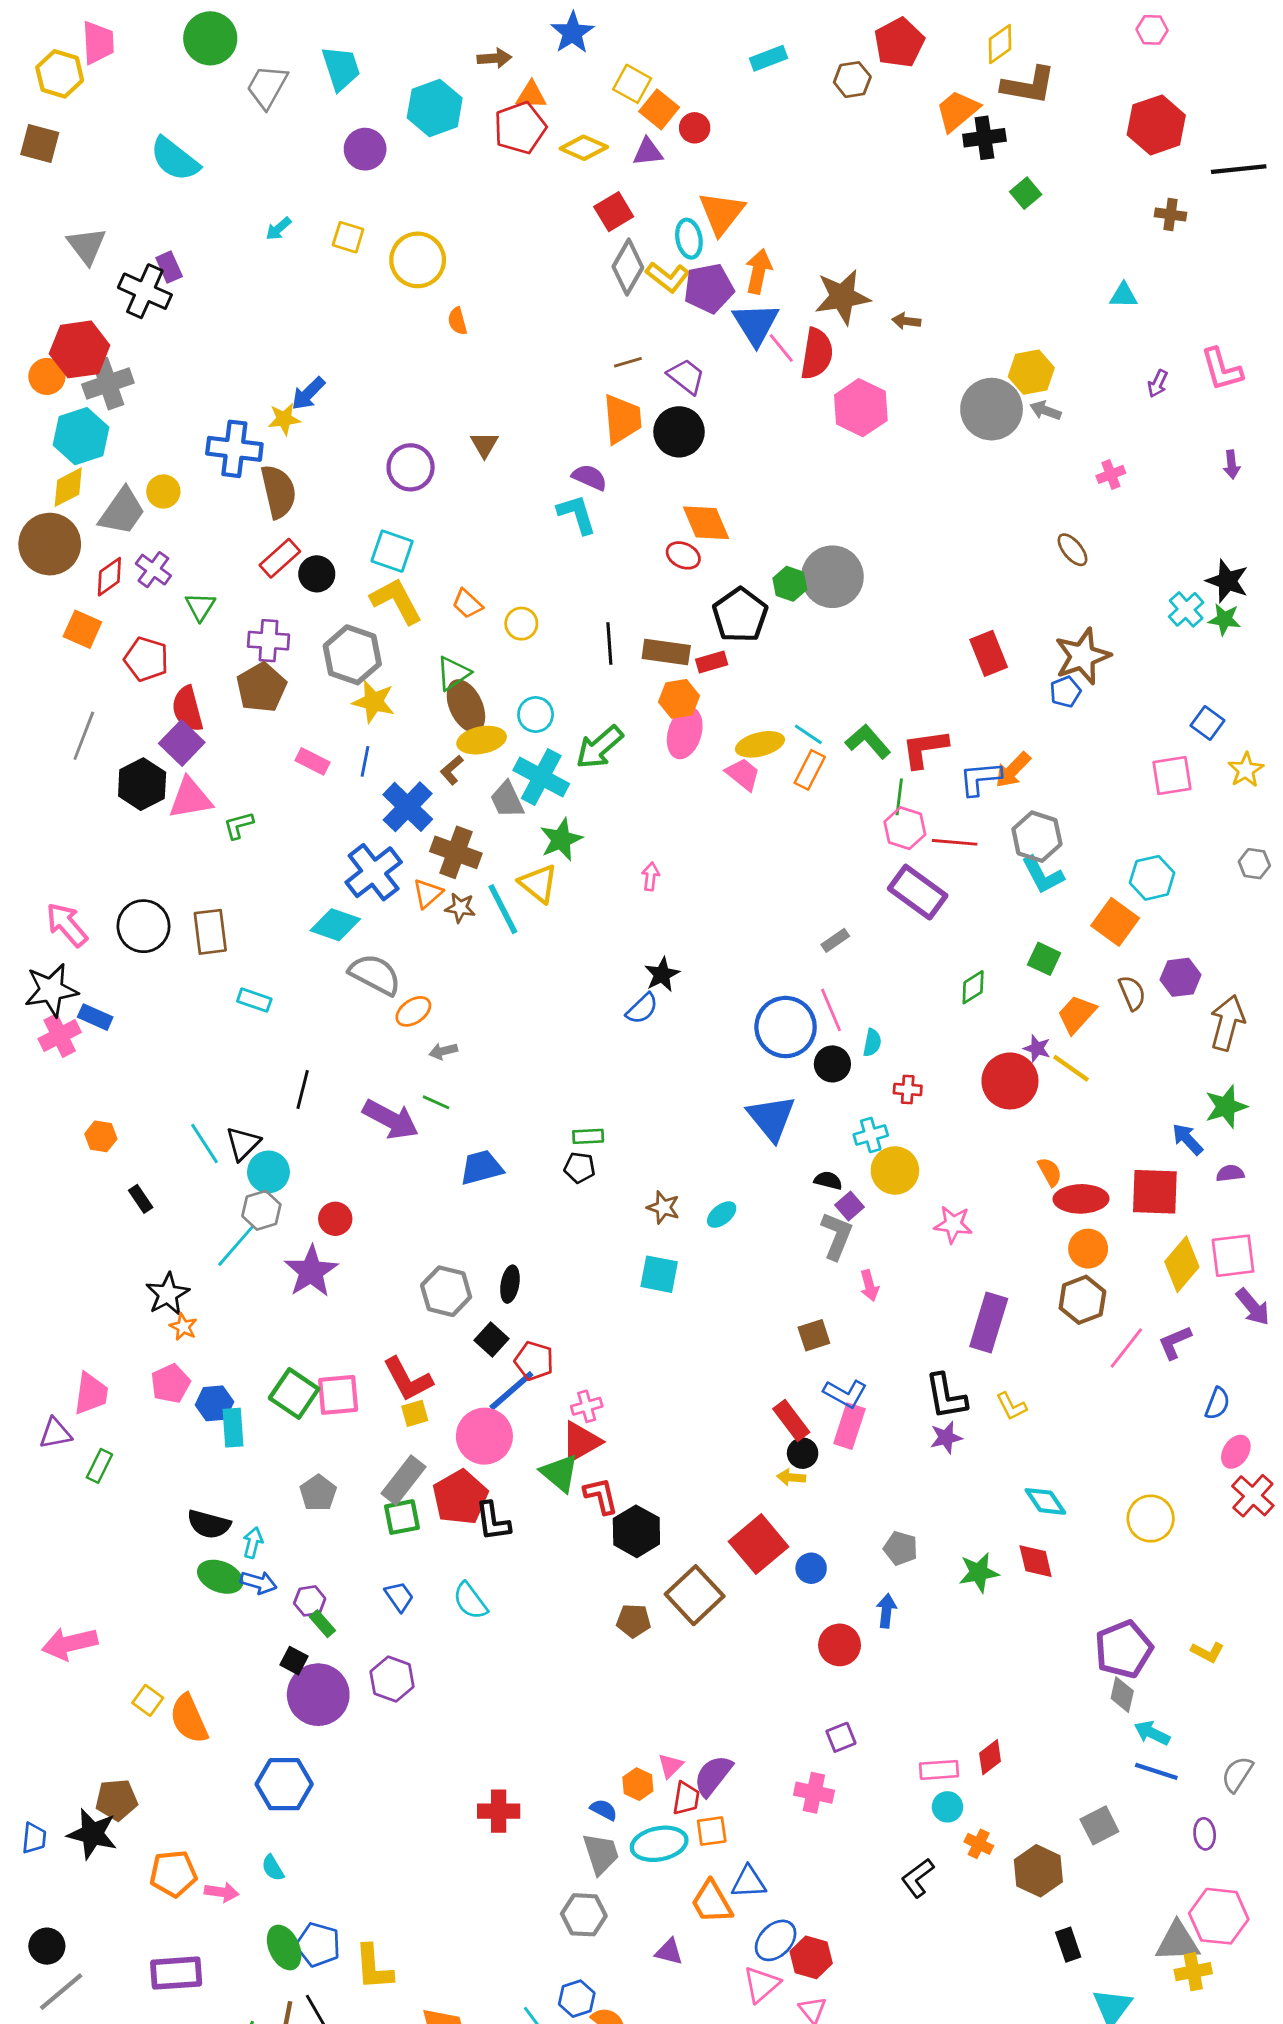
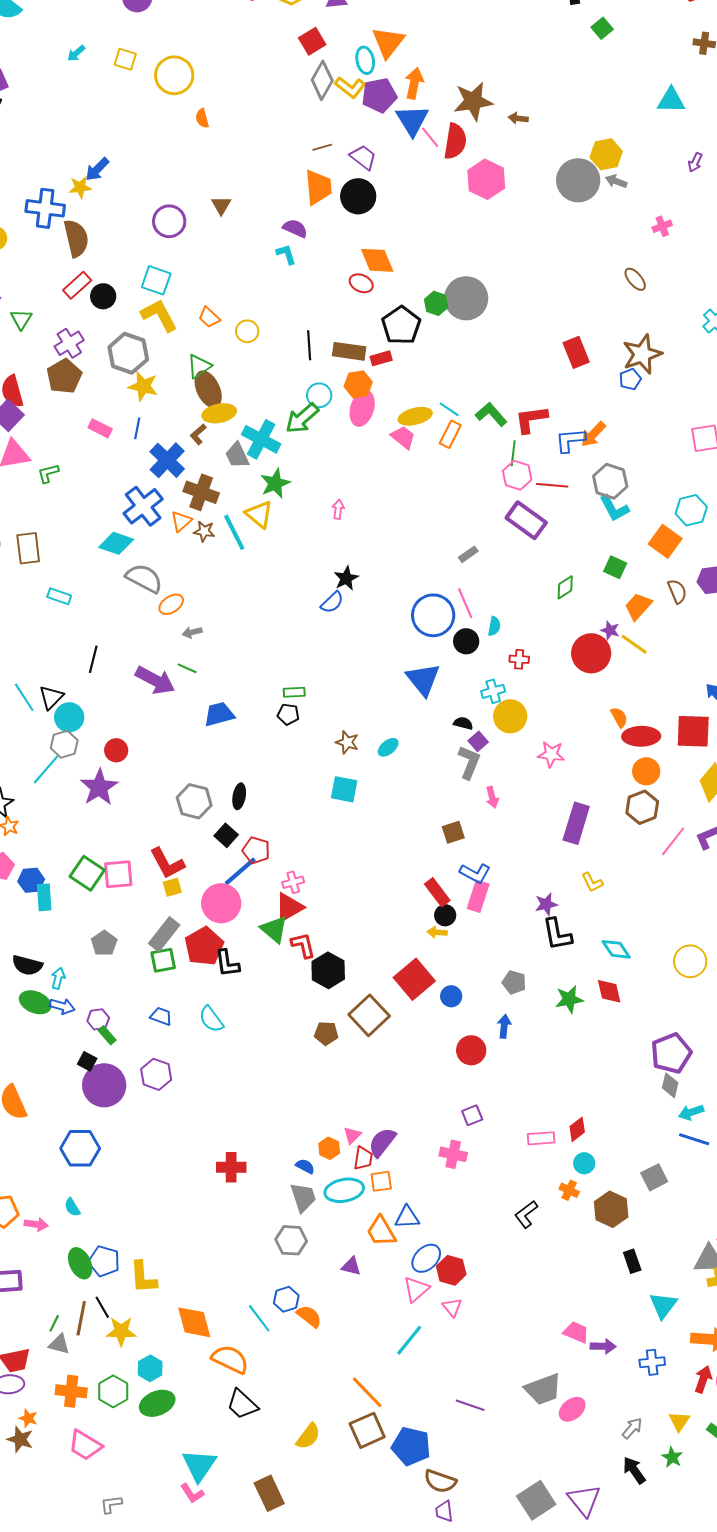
cyan triangle: (1124, 295) -> (671, 100), size x1.4
cyan L-shape: (577, 514) -> (286, 254), size x0.7
purple cross: (268, 641) -> (69, 343), turned -36
cyan circle: (536, 715) -> (319, 395), moved
black L-shape: (946, 1396) -> (557, 934), moved
blue trapezoid: (399, 1597) -> (161, 1016), turned -35
cyan arrow: (1152, 1733) -> (691, 1112), turned -45
cyan circle: (947, 1807) -> (584, 1163), moved

